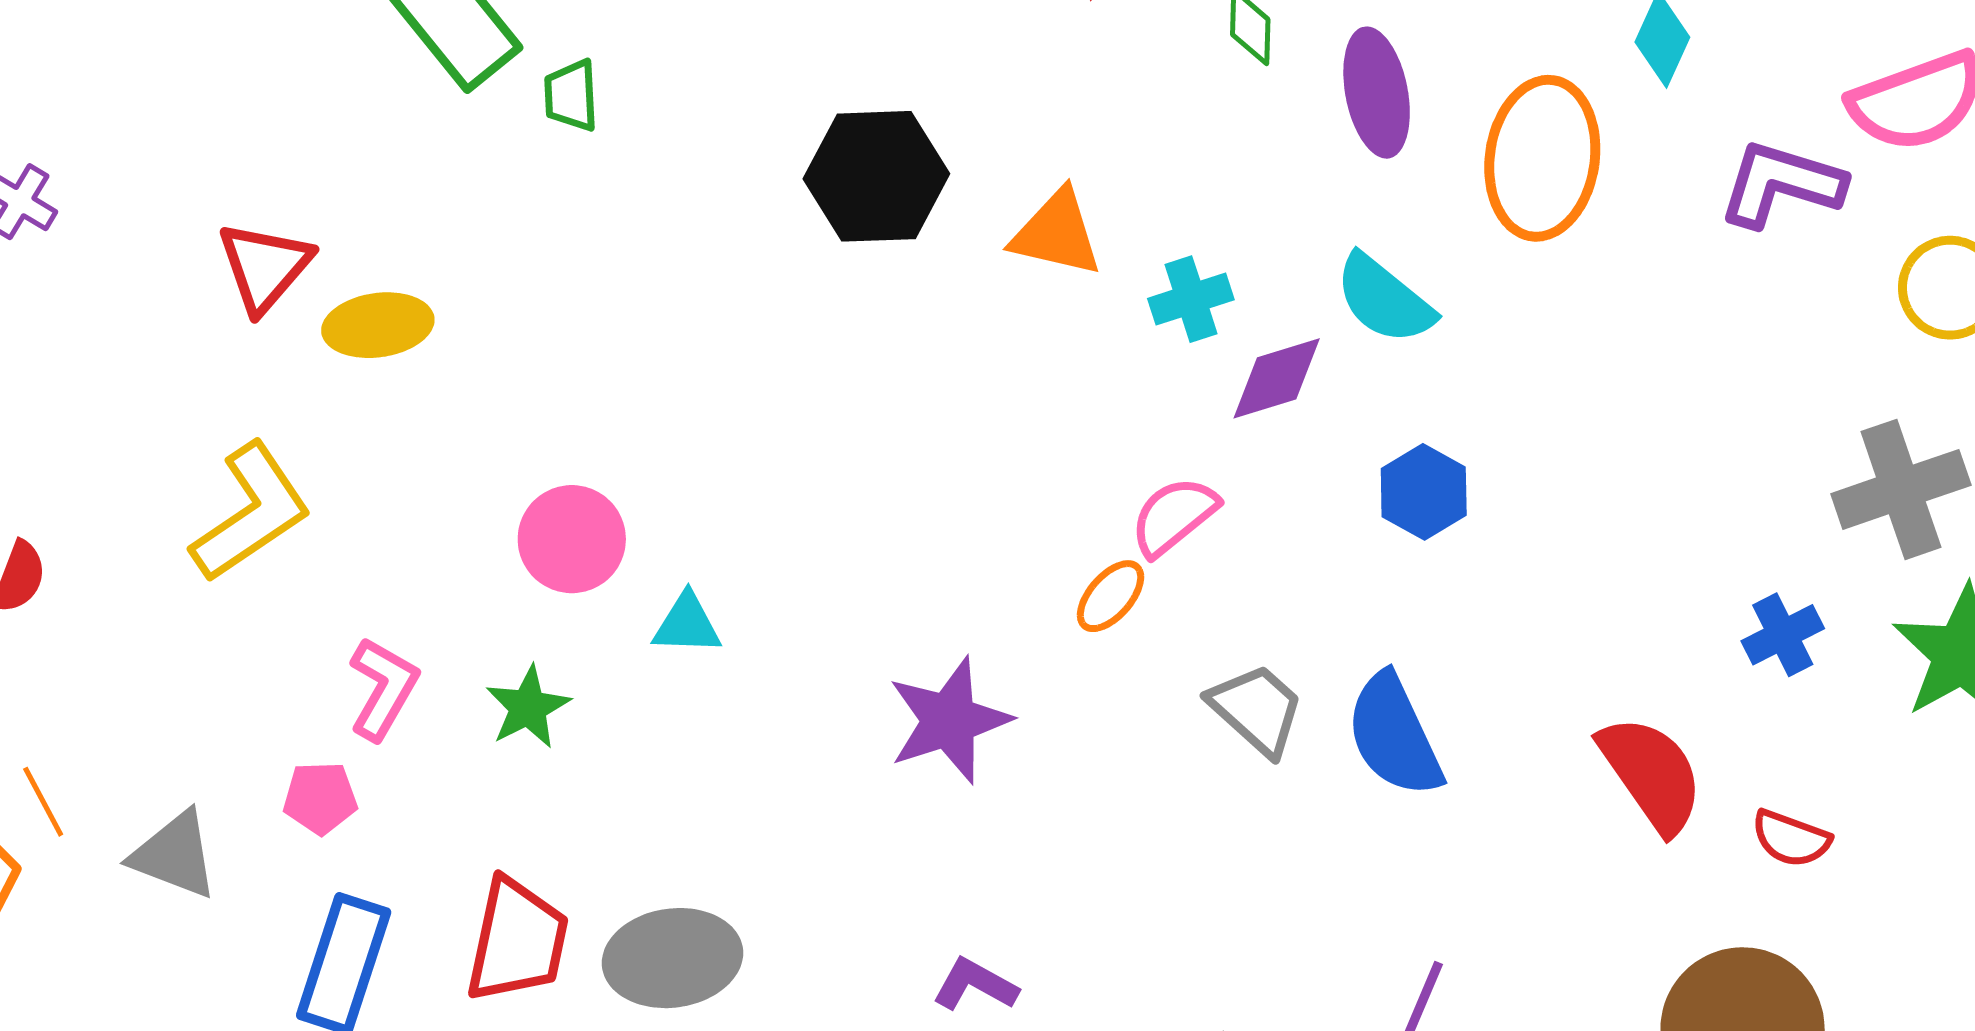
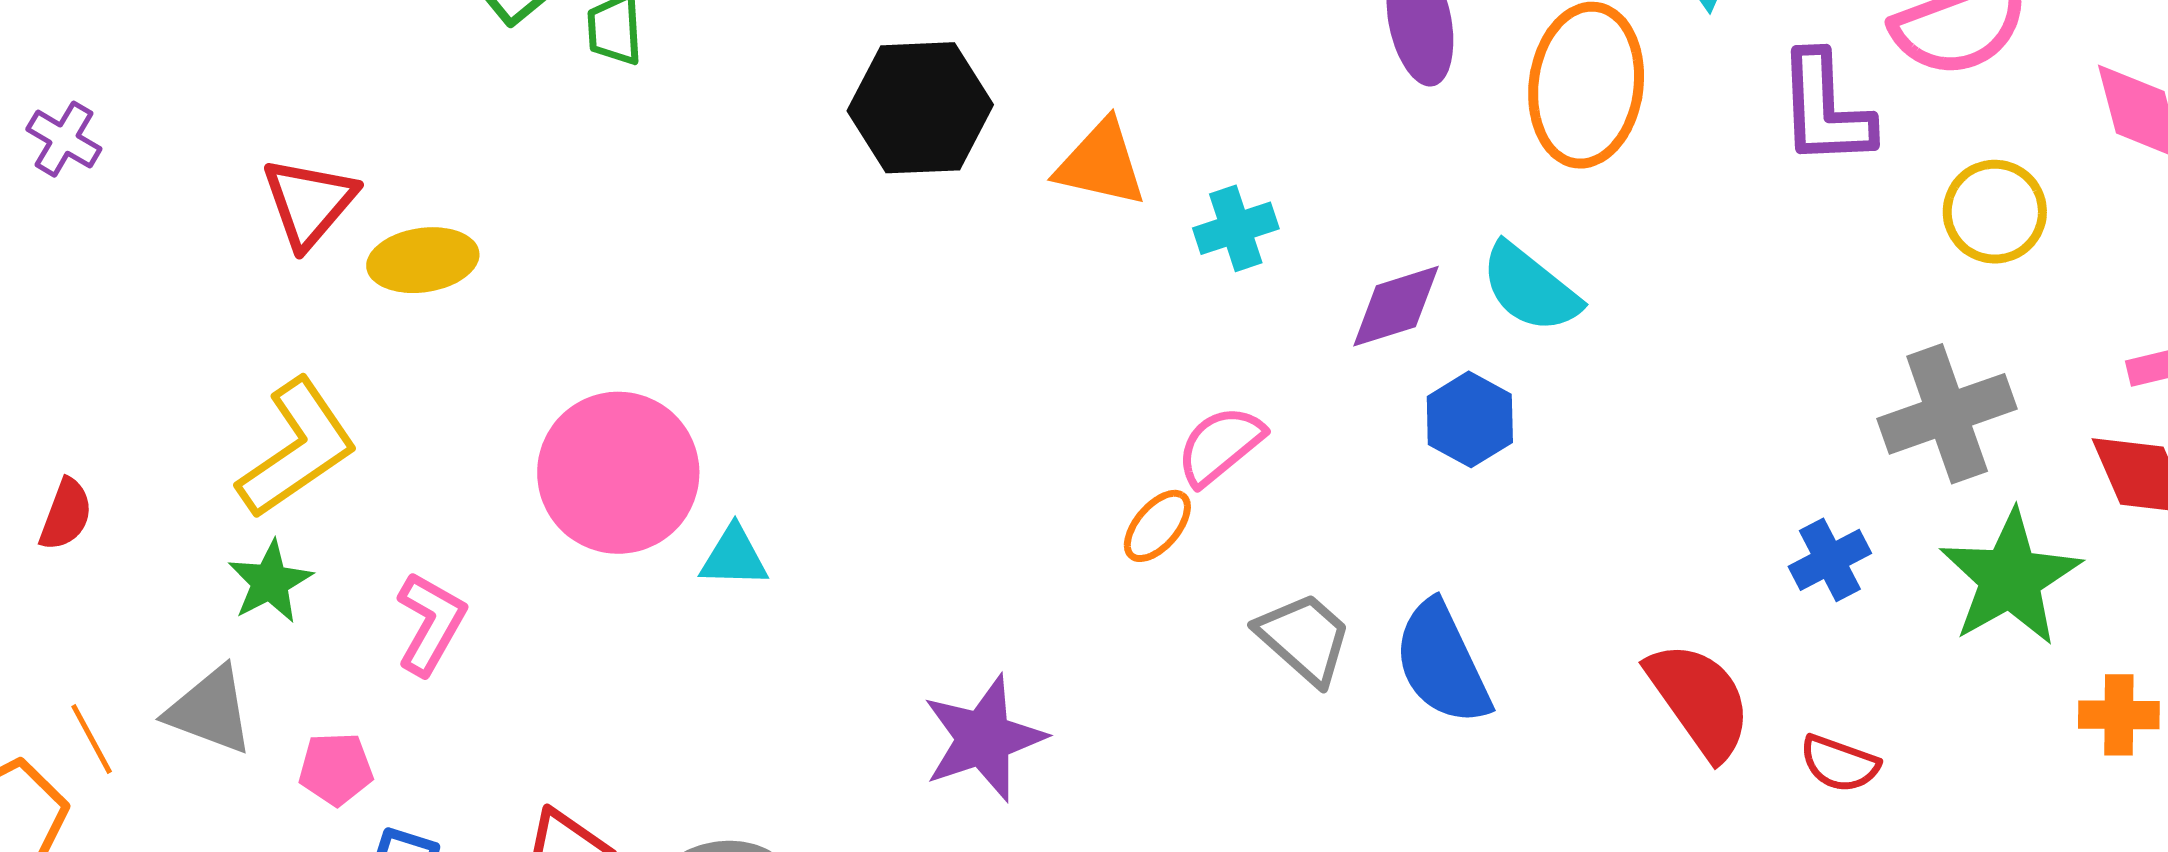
purple L-shape: (1781, 184) -> (1825, 109), turned -109
cyan semicircle: (1384, 299) -> (1530, 288), moved
purple diamond: (1277, 378) -> (1396, 306), moved
pink circle: (572, 539) -> (618, 473), size x1.5
green star: (528, 707) -> (270, 582), moved
purple star: (949, 720) -> (984, 738), moved
pink pentagon: (320, 798) -> (336, 769), moved
gray triangle: (175, 855) -> (210, 710), moved

